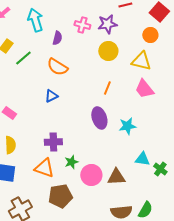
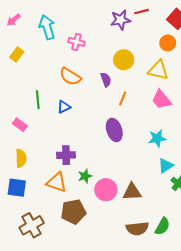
purple star: (107, 24) -> (121, 20), moved
pink cross: (82, 25) -> (77, 42), moved
purple semicircle: (57, 38) -> (106, 80), moved, turned -32
green line: (23, 58) -> (38, 100), moved, turned -54
cyan star: (127, 126) -> (157, 138), moved
cyan triangle: (142, 159) -> (166, 166), moved, turned -42

